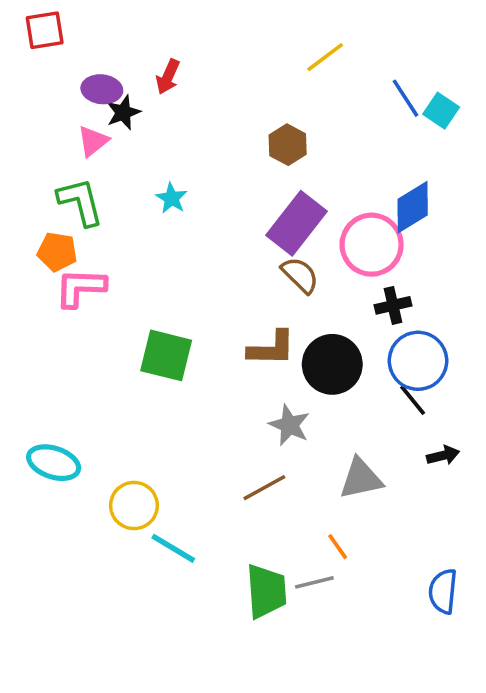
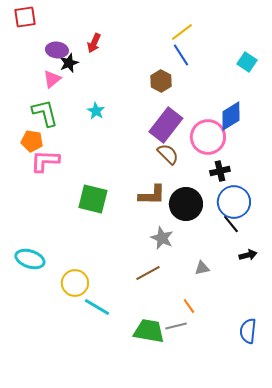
blue line: (405, 98) -> (181, 55), moved
gray triangle: (361, 479) -> (202, 268), size x0.6
green trapezoid: (266, 591) -> (149, 331), turned -76

